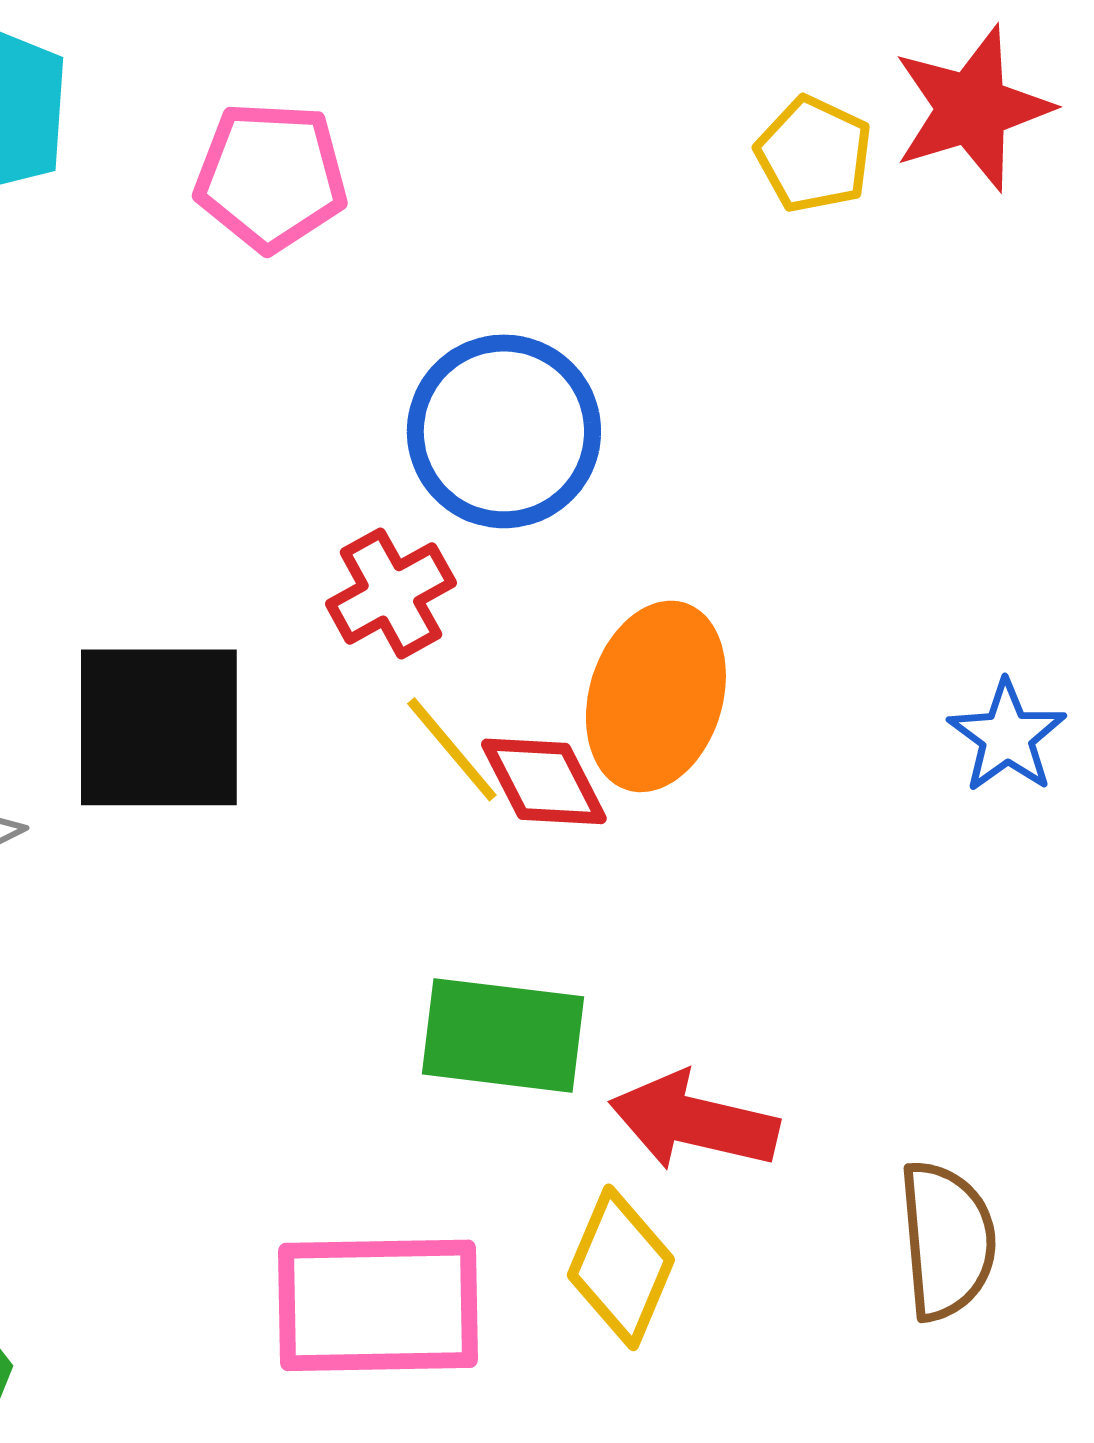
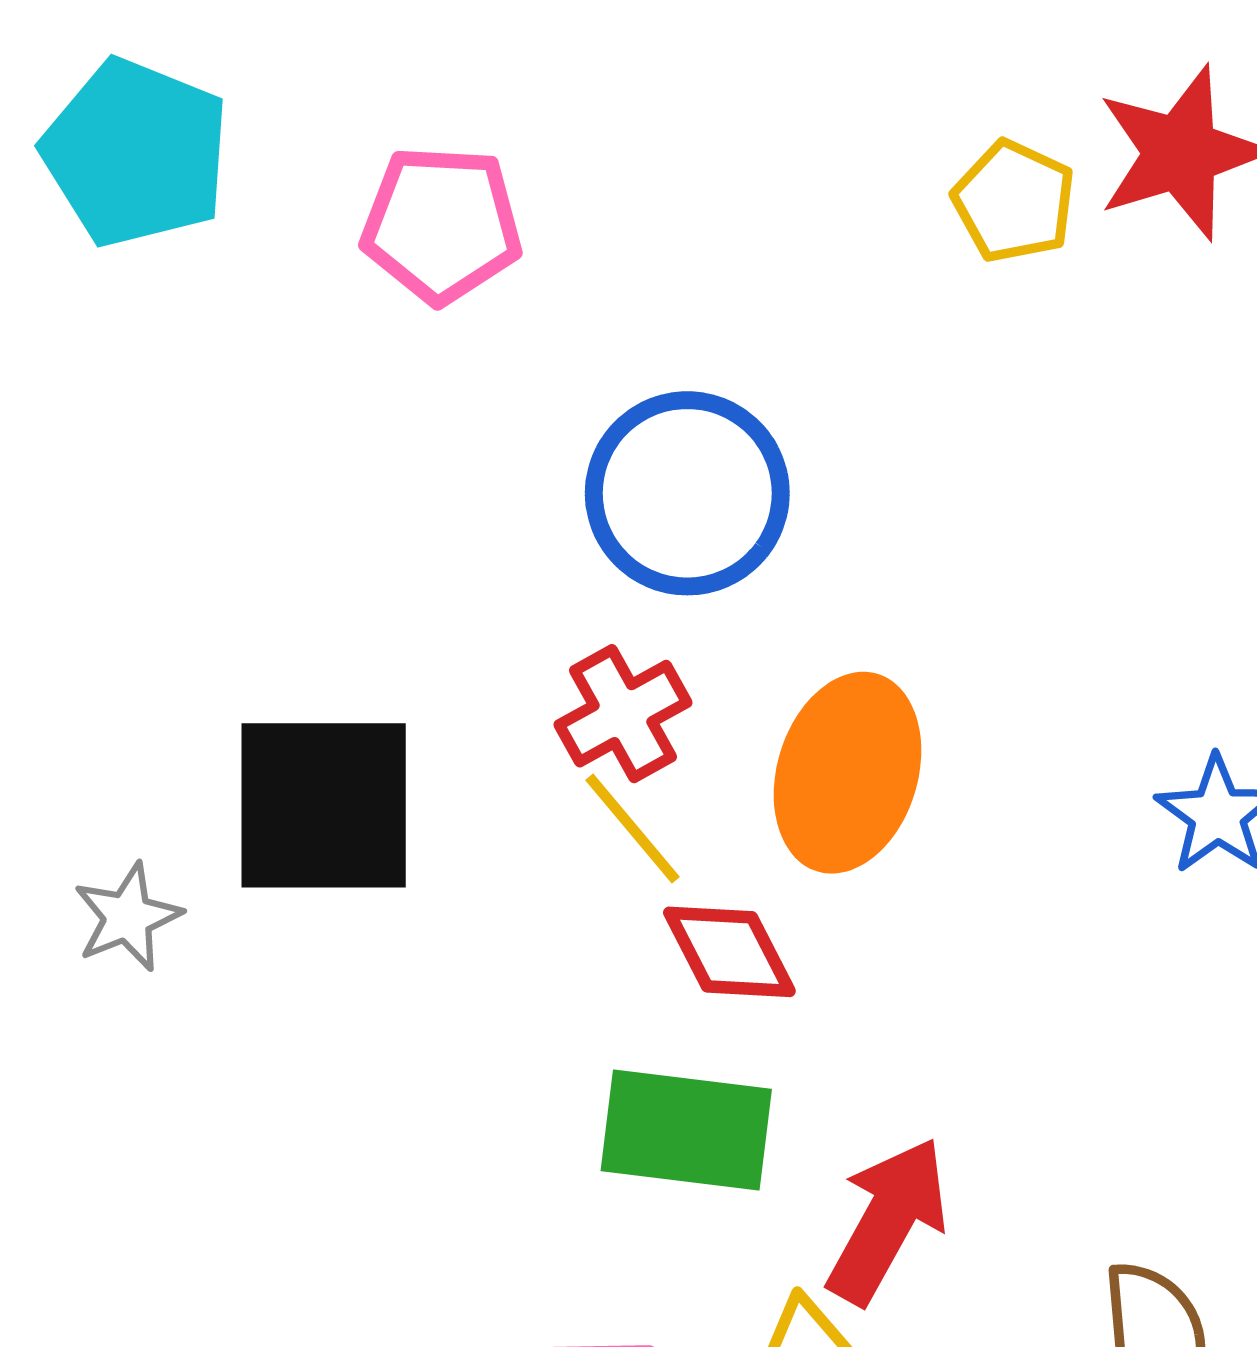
red cross: (391, 593) -> (623, 714), moved
red diamond: (544, 781) -> (729, 952), moved
red arrow: (694, 1121) -> (888, 1221), turned 106

